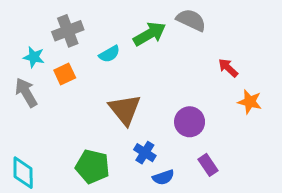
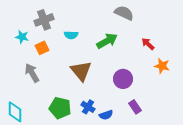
green arrow: (149, 34) -> (107, 41), moved
cyan semicircle: (109, 54) -> (71, 35), turned 32
gray arrow: (26, 93) -> (32, 73), moved
blue cross: (145, 153) -> (88, 107), moved

